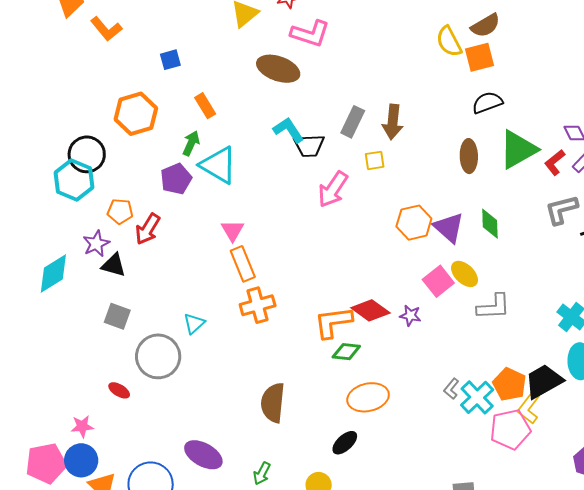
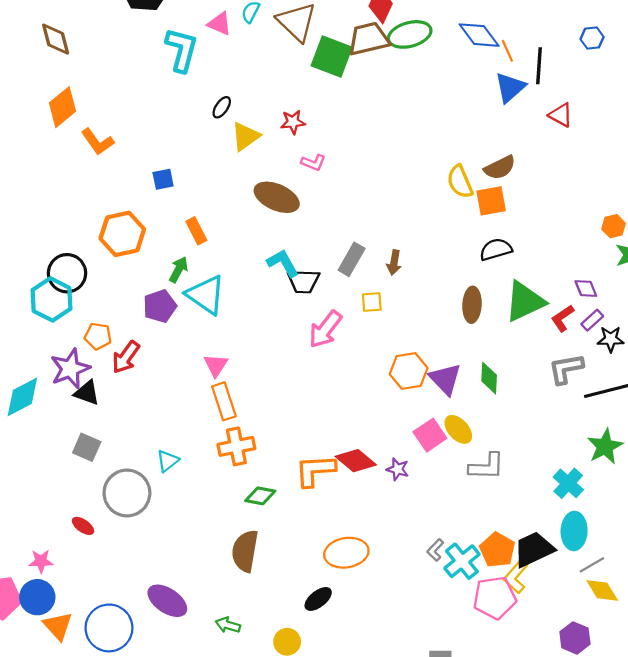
pink L-shape: (310, 34) -> (313, 163), size x0.6
brown arrow: (393, 122) -> (394, 263), size x0.7
purple star: (96, 244) -> (70, 369), size x1.4
green diamond: (346, 352) -> (260, 496), moved
green arrow: (262, 473) -> (228, 625), turned 75

